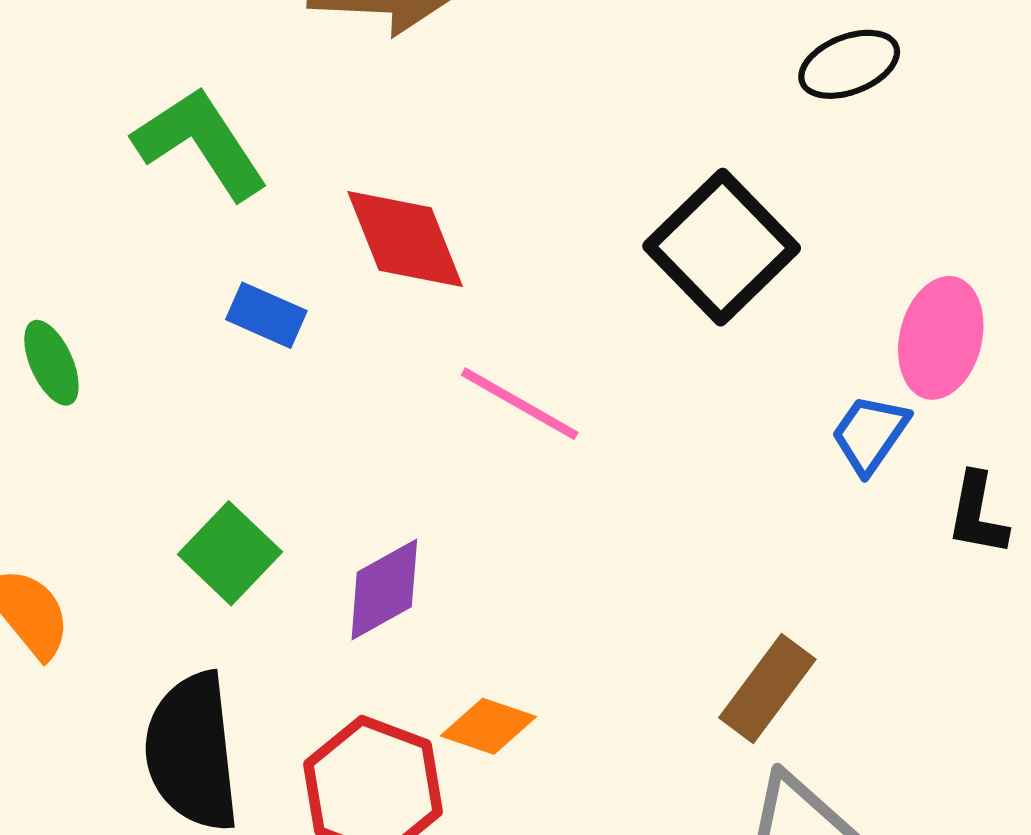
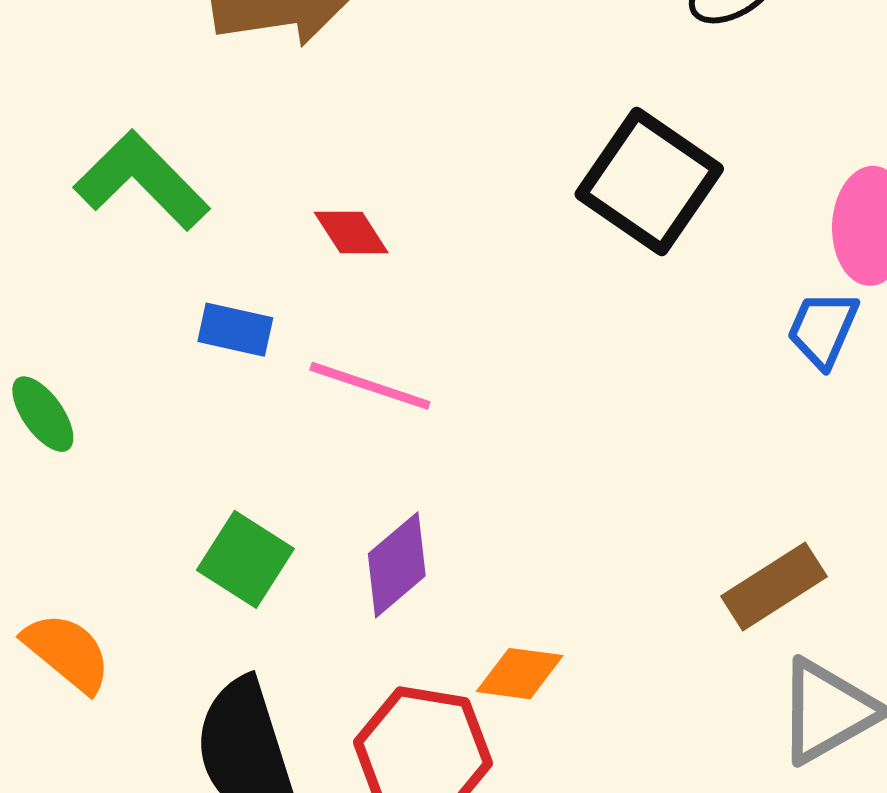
red diamond: (405, 239) -> (351, 232), size x0.6
pink line: (520, 404) -> (370, 386), moved
brown rectangle: (767, 688) -> (774, 586), turned 32

